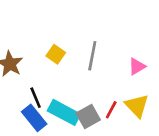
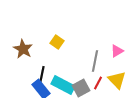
gray line: (92, 56) -> (95, 61), moved
black line: (36, 98) -> (42, 74), turned 35

